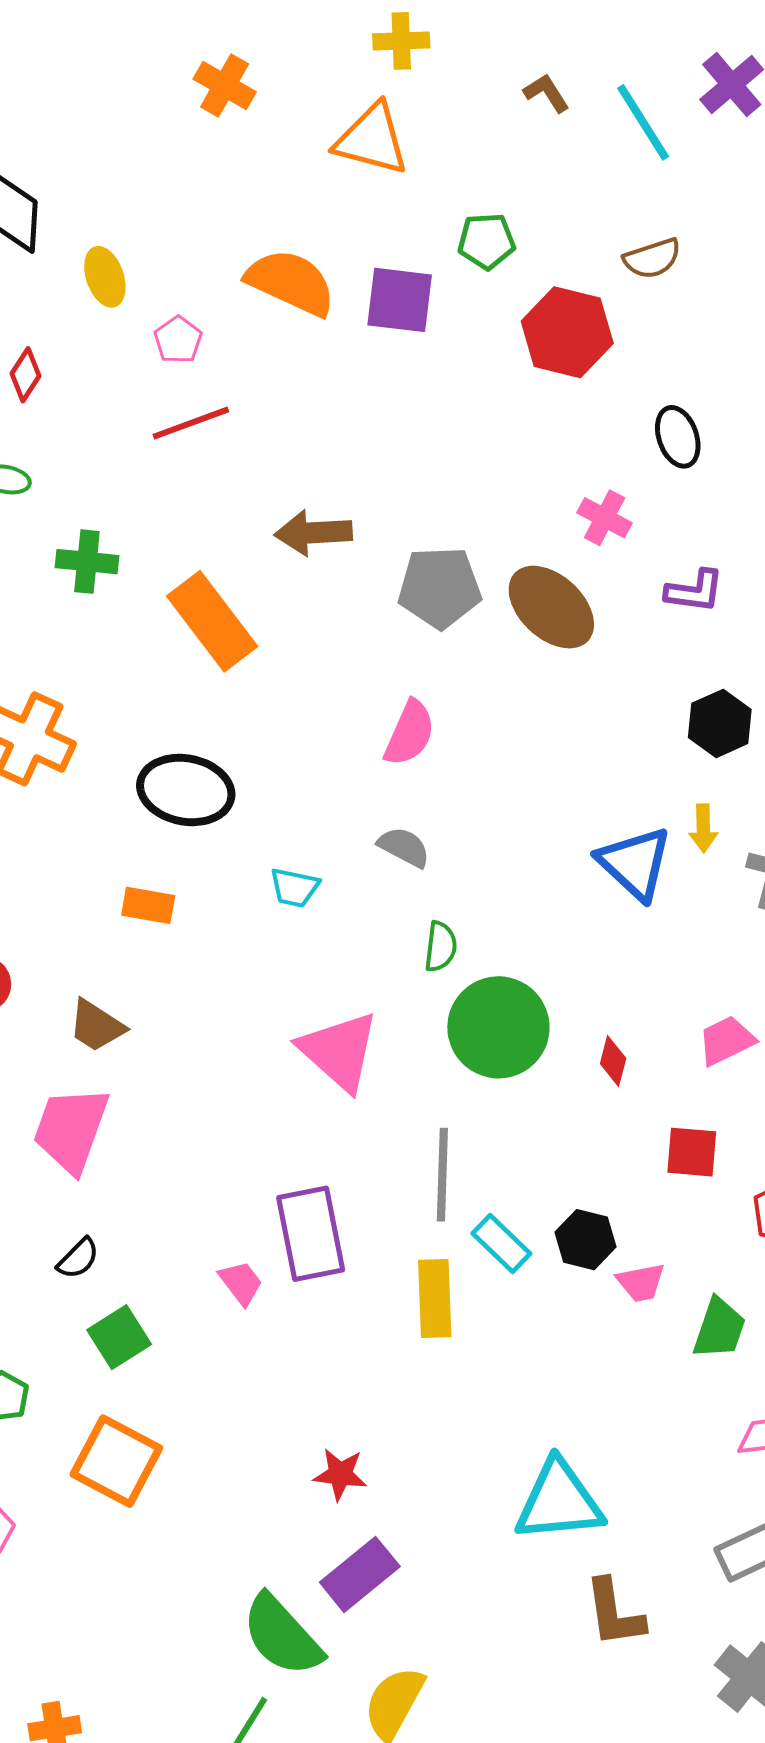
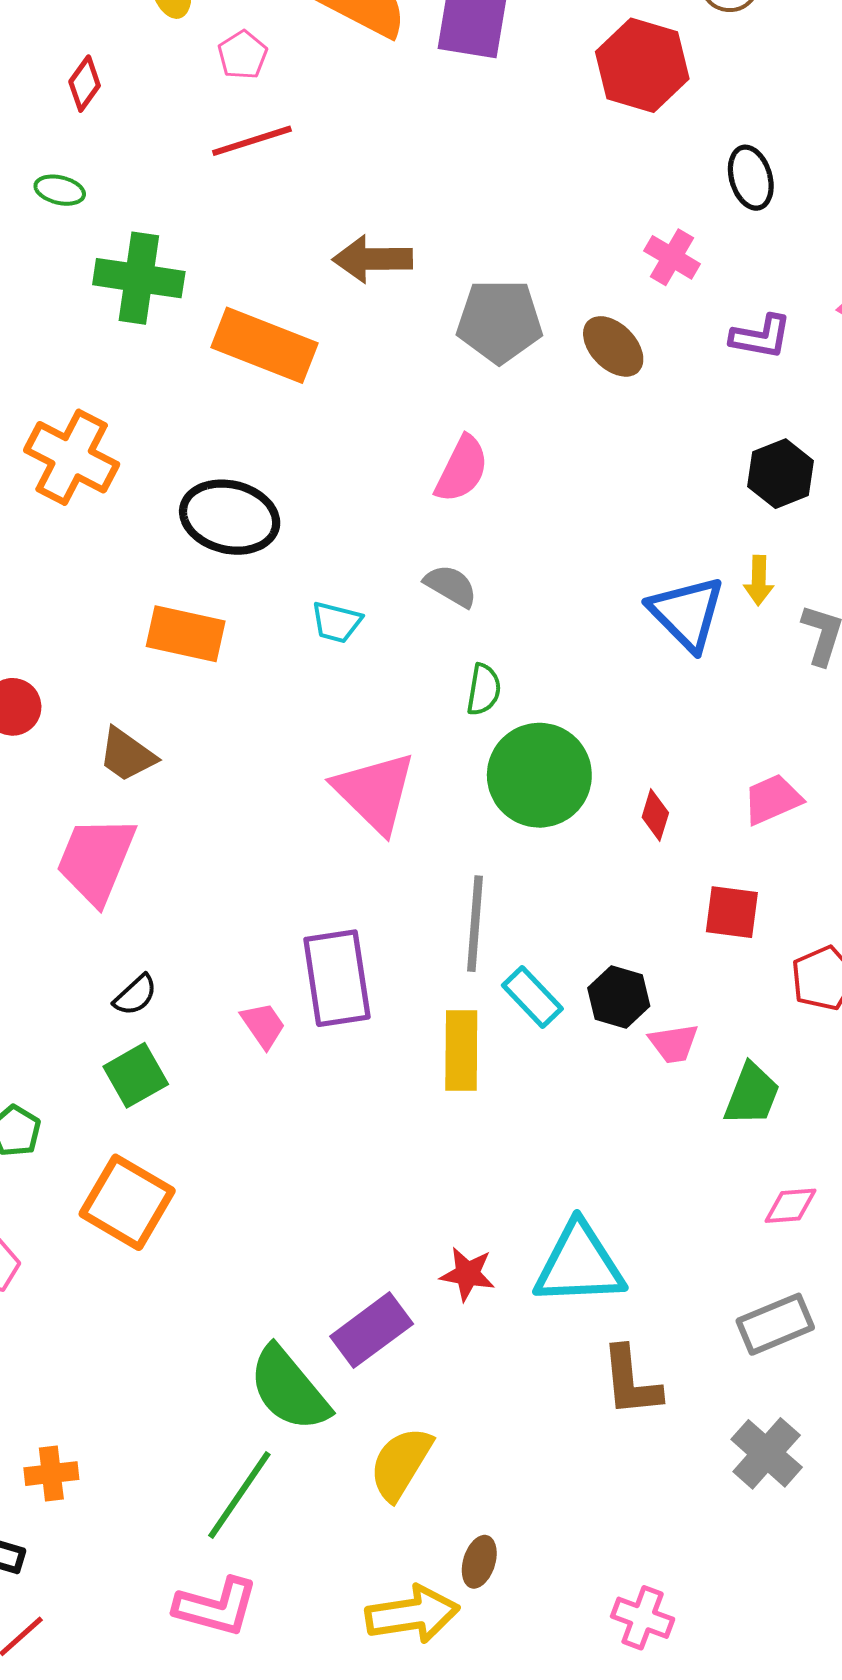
green cross: (87, 562) -> (139, 278), size x1.4
brown ellipse: (551, 607) -> (613, 346), size x0.7
orange rectangle: (212, 621) -> (264, 345), turned -34
orange rectangle: (148, 905) -> (186, 634), size x1.4
black semicircle: (78, 1259) -> (135, 995), moved
red star: (340, 1474) -> (468, 1274), moved

